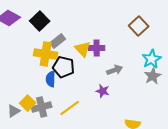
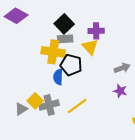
black square: (40, 21) -> (64, 24), moved
gray rectangle: (58, 41) -> (65, 39), turned 35
purple cross: (97, 48) -> (96, 31), moved
purple star: (103, 91) -> (120, 91), moved

